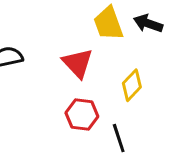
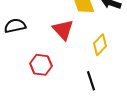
red hexagon: (82, 115) -> (41, 65), moved

